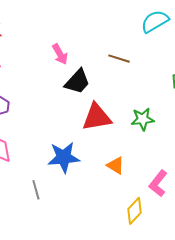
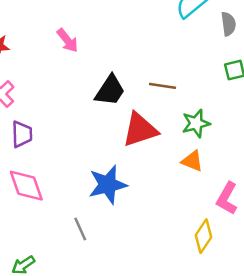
pink arrow: (60, 54) -> (67, 40), moved
brown line: (119, 59) -> (162, 86), moved
orange triangle: (116, 165) -> (192, 161), moved

